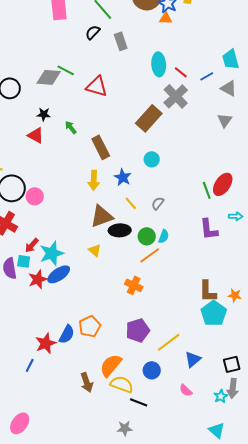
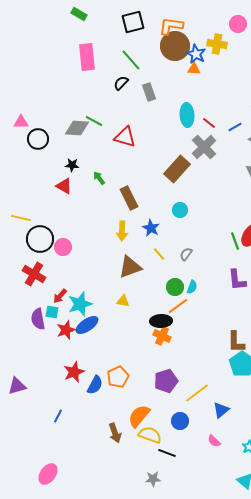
black ellipse: (120, 230) -> (161, 321), moved
yellow triangle: (95, 250) -> (123, 301), turned -32
red star: (46, 343) -> (74, 372), moved

